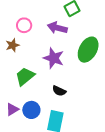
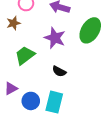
blue circle: (31, 110) -> (31, 101), moved

